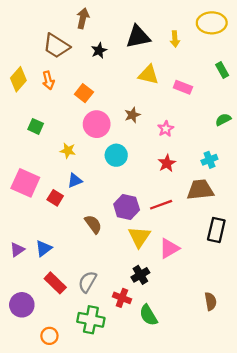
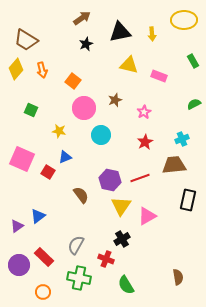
brown arrow: (83, 18) -> (82, 18), moved, turned 42
brown trapezoid: (56, 46) -> (26, 40), moved
purple triangle: (17, 250) -> (17, 226), moved
red rectangle: (55, 283) -> (44, 257), moved
brown semicircle: (211, 301) -> (178, 277), moved
green semicircle: (148, 315) -> (126, 285), moved

